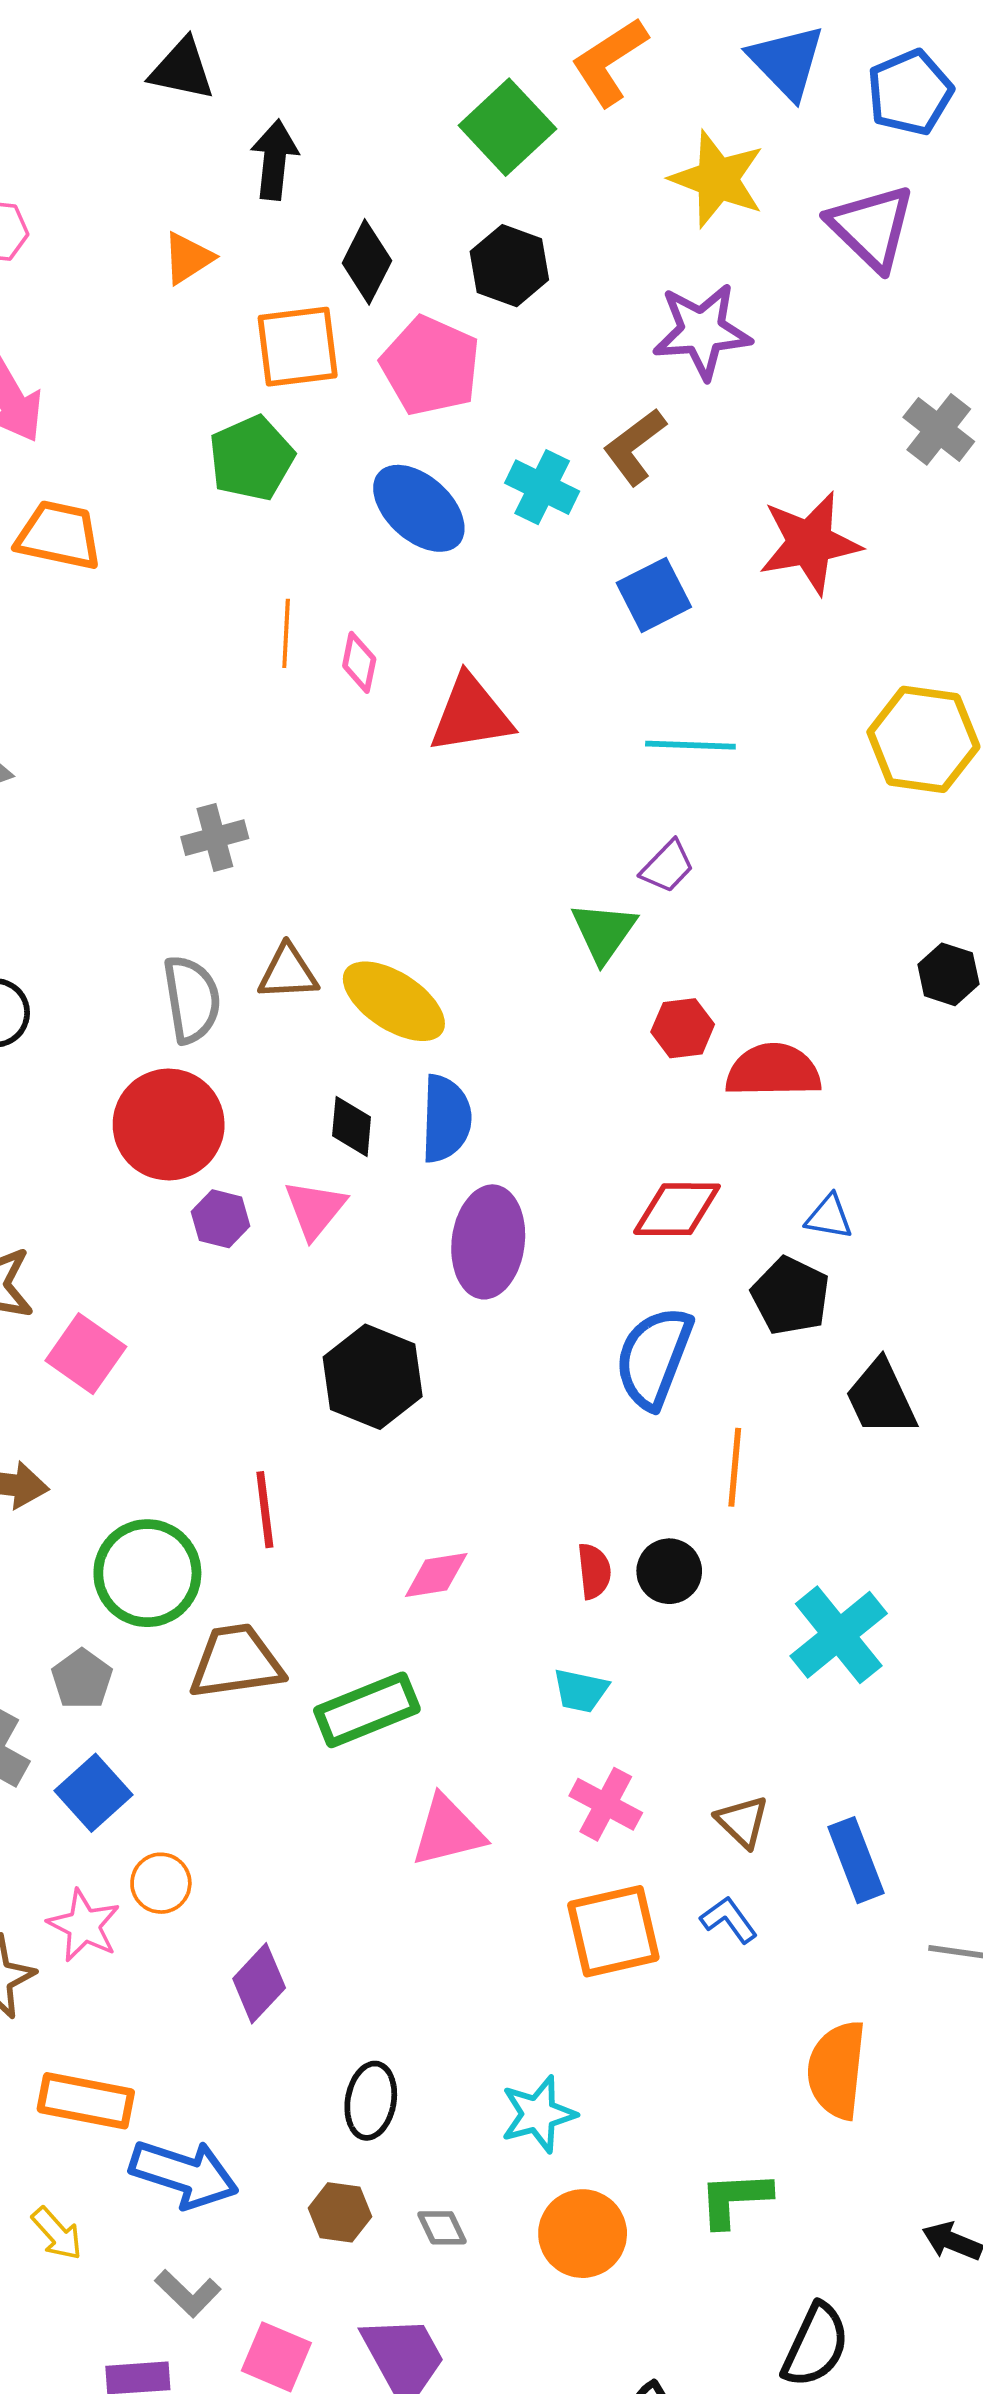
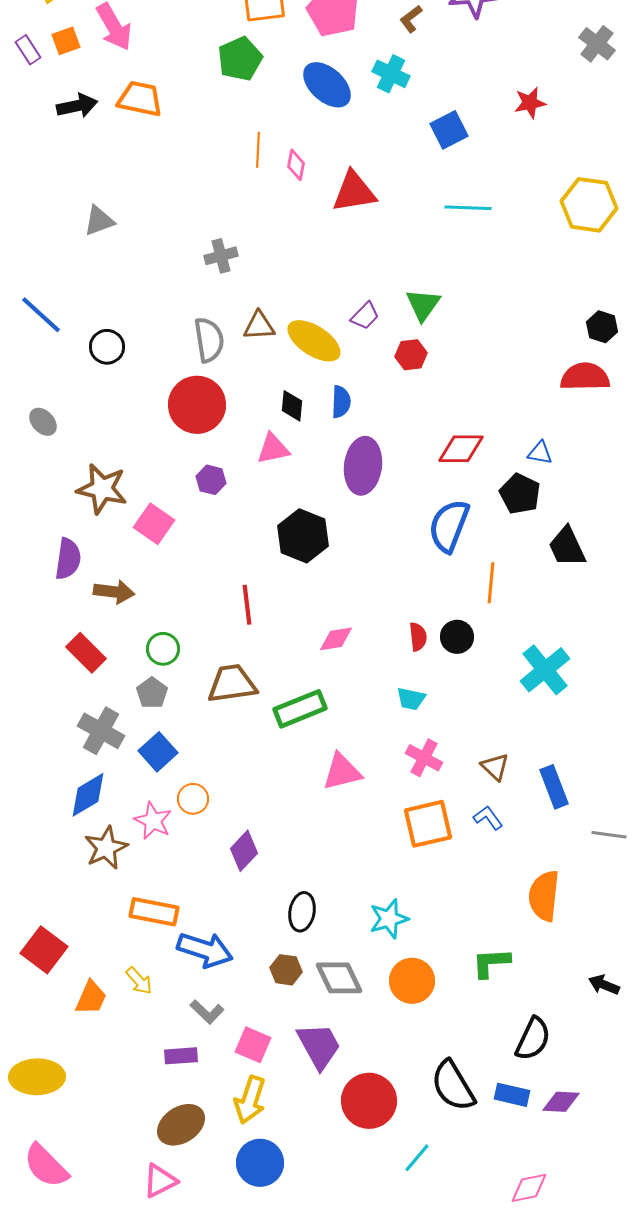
brown L-shape: (635, 447) -> (411, 19), moved, size x0.7
red star: (810, 543) -> (530, 103), size x0.6
purple trapezoid: (667, 866) -> (365, 316), moved
red hexagon: (683, 1028) -> (411, 355), moved
red semicircle: (773, 1071) -> (585, 377), moved
blue semicircle: (446, 1119) -> (341, 402), size x0.7
pink triangle: (315, 1209) -> (273, 449), turned 39
purple hexagon: (221, 1219) -> (211, 480), moved
green circle: (147, 1573) -> (163, 649), moved, size x0.6
gray diamond: (442, 2228) -> (339, 978), size x1.8

